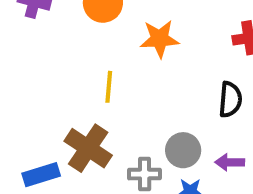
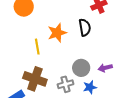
orange star: (160, 39) -> (57, 33), moved
black semicircle: (230, 99) -> (85, 27), moved

